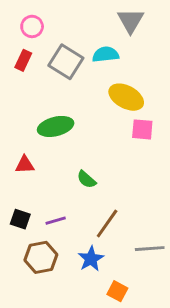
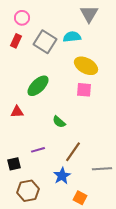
green ellipse: (56, 126) -> (38, 86), turned -30
pink square: (142, 129) -> (84, 90), moved
black square: (20, 219) -> (14, 164), moved, turned -32
brown hexagon: (41, 257) -> (28, 191), moved

